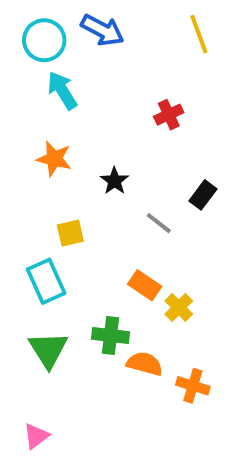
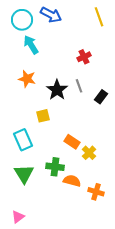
black star: (114, 181) -> (57, 90), size x1.5
gray line: (159, 223) -> (79, 86), moved, turned 32
yellow square: (70, 233) -> (43, 116), moved

